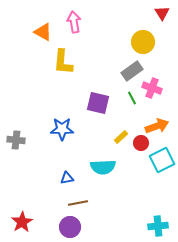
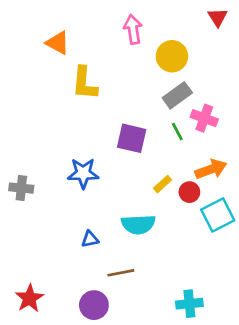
pink arrow: (74, 22) -> (133, 29), moved
yellow circle: (143, 42) -> (172, 56), moved
brown line: (78, 203) -> (121, 273), moved
cyan cross: (158, 226) -> (189, 304), moved

